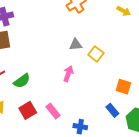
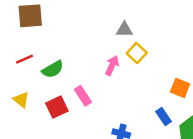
yellow square: (96, 54) -> (137, 53), moved
pink rectangle: (53, 111) -> (83, 96), moved

